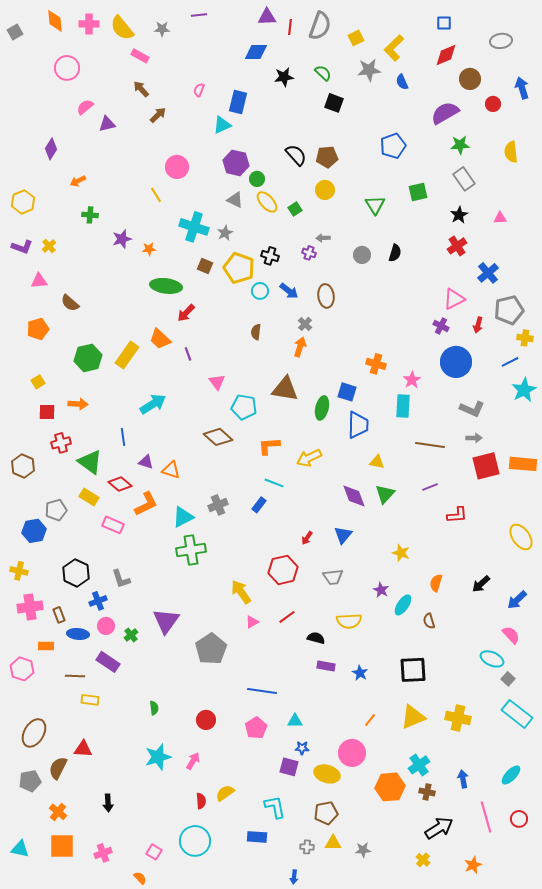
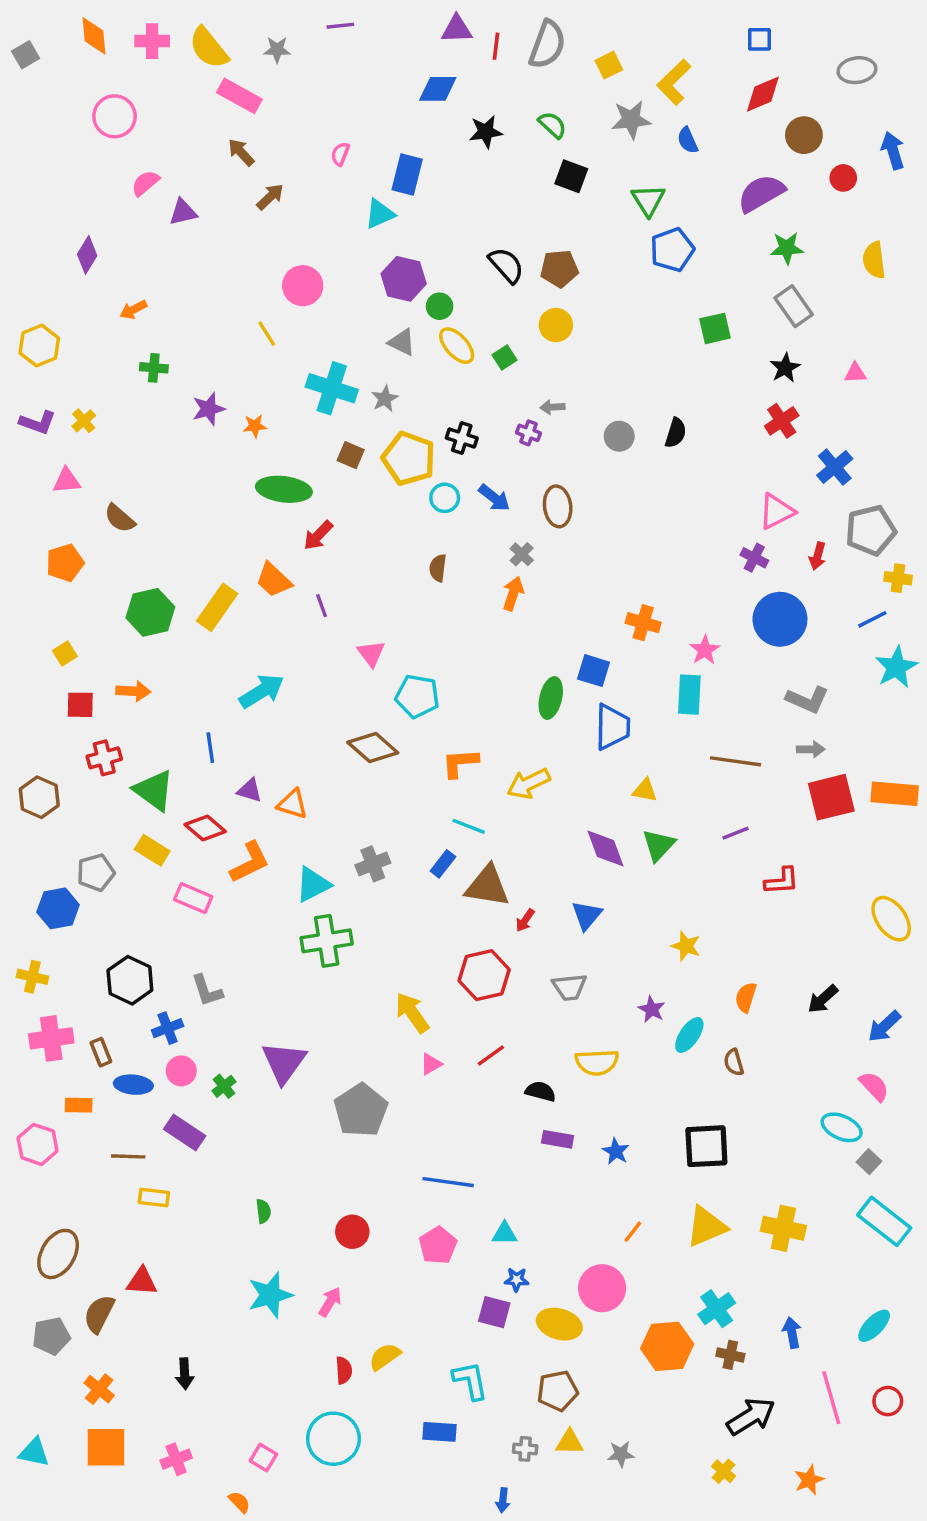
pink rectangle: (140, 56) -> (239, 96), size x1.4
green triangle: (375, 205) -> (648, 200), moved
brown triangle: (285, 389) -> (487, 886), moved

